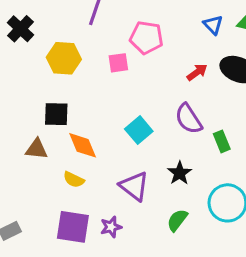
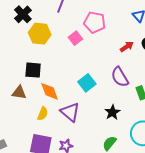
black cross: (21, 29) -> (23, 14), moved
pink square: (118, 63) -> (75, 38), turned -32
yellow semicircle: (74, 180) -> (43, 114), turned -96
purple triangle: (134, 186) -> (70, 112), moved

